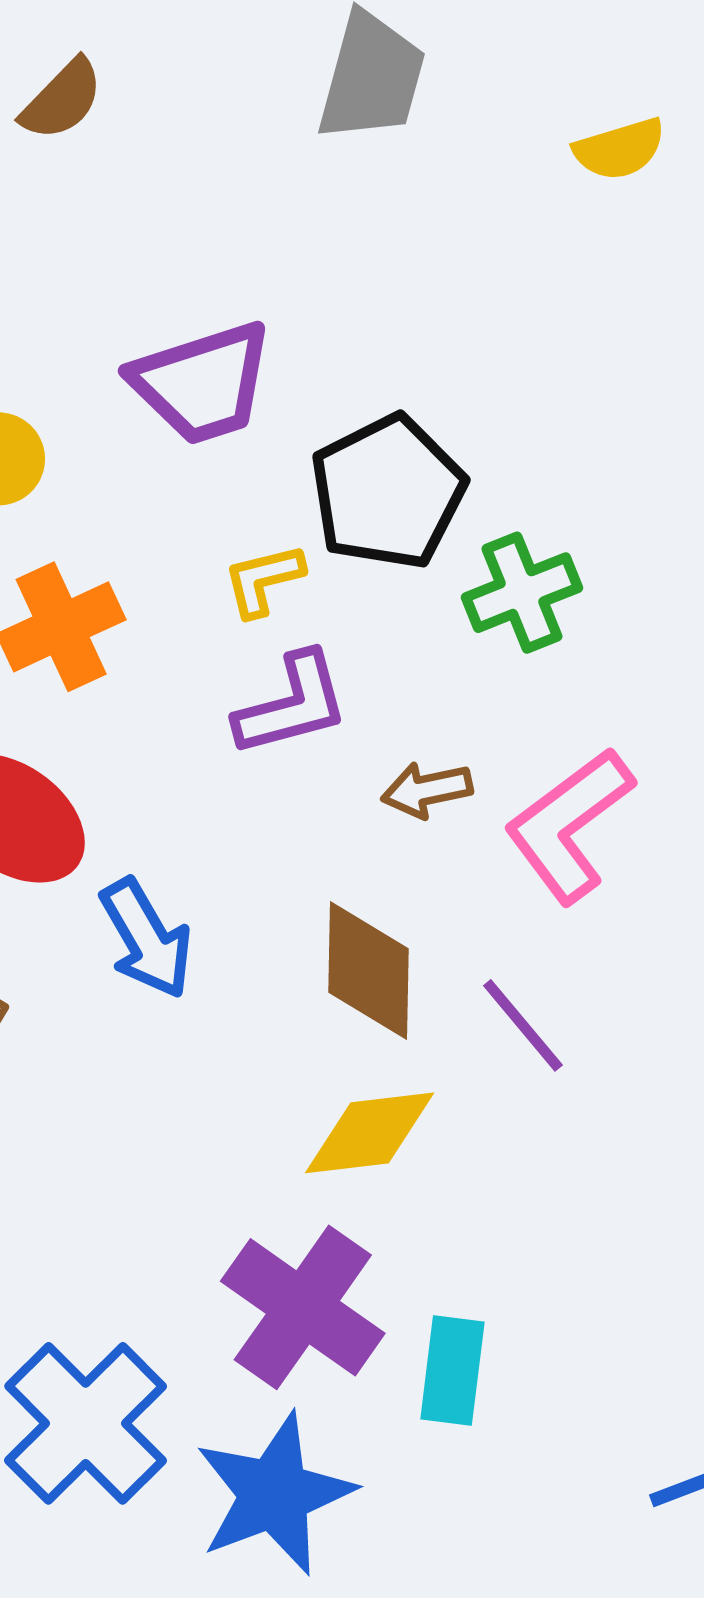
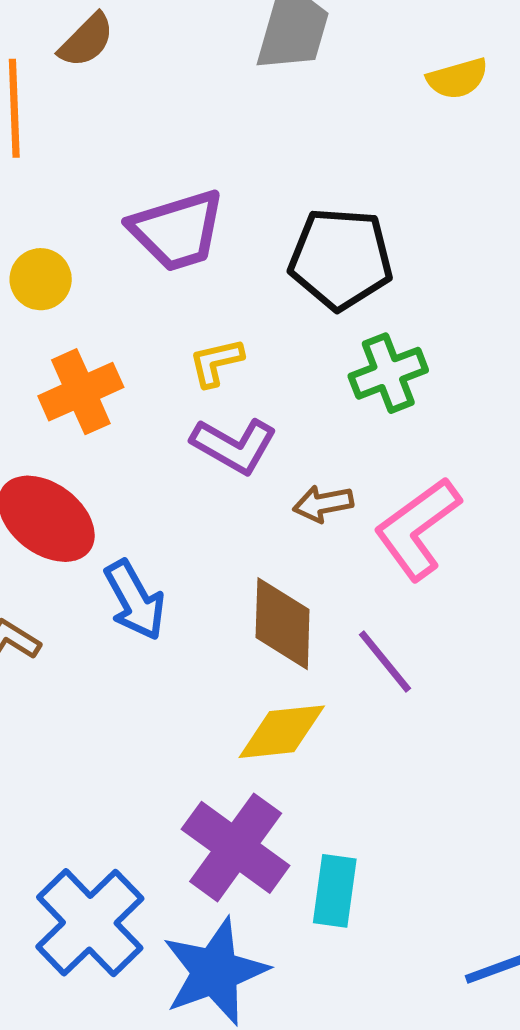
black pentagon: (388, 492) -> (341, 259), moved, turned 30
purple L-shape: (292, 705) -> (234, 446), turned 44

